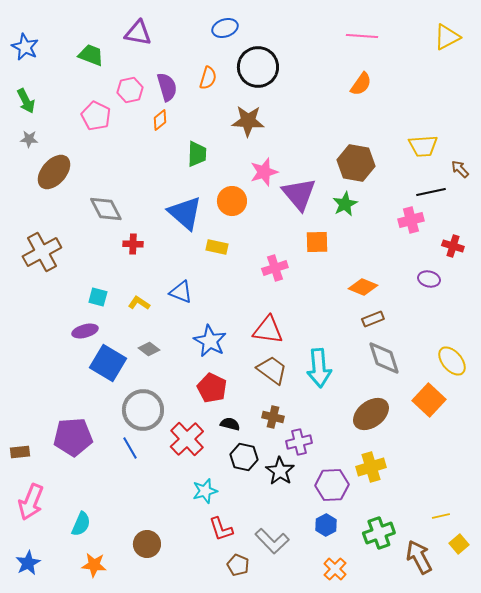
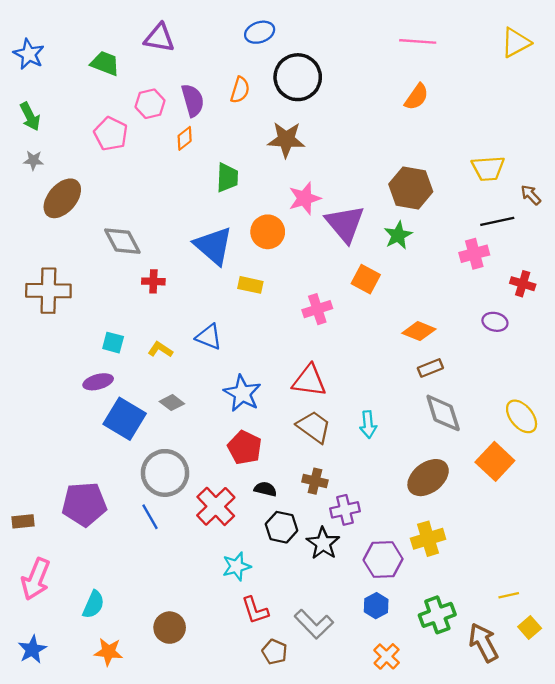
orange square: (317, 242) -> (366, 279), turned 30
brown cross: (42, 252) -> (48, 291), turned 30
cyan arrow: (319, 368) -> (368, 424), size x0.6

